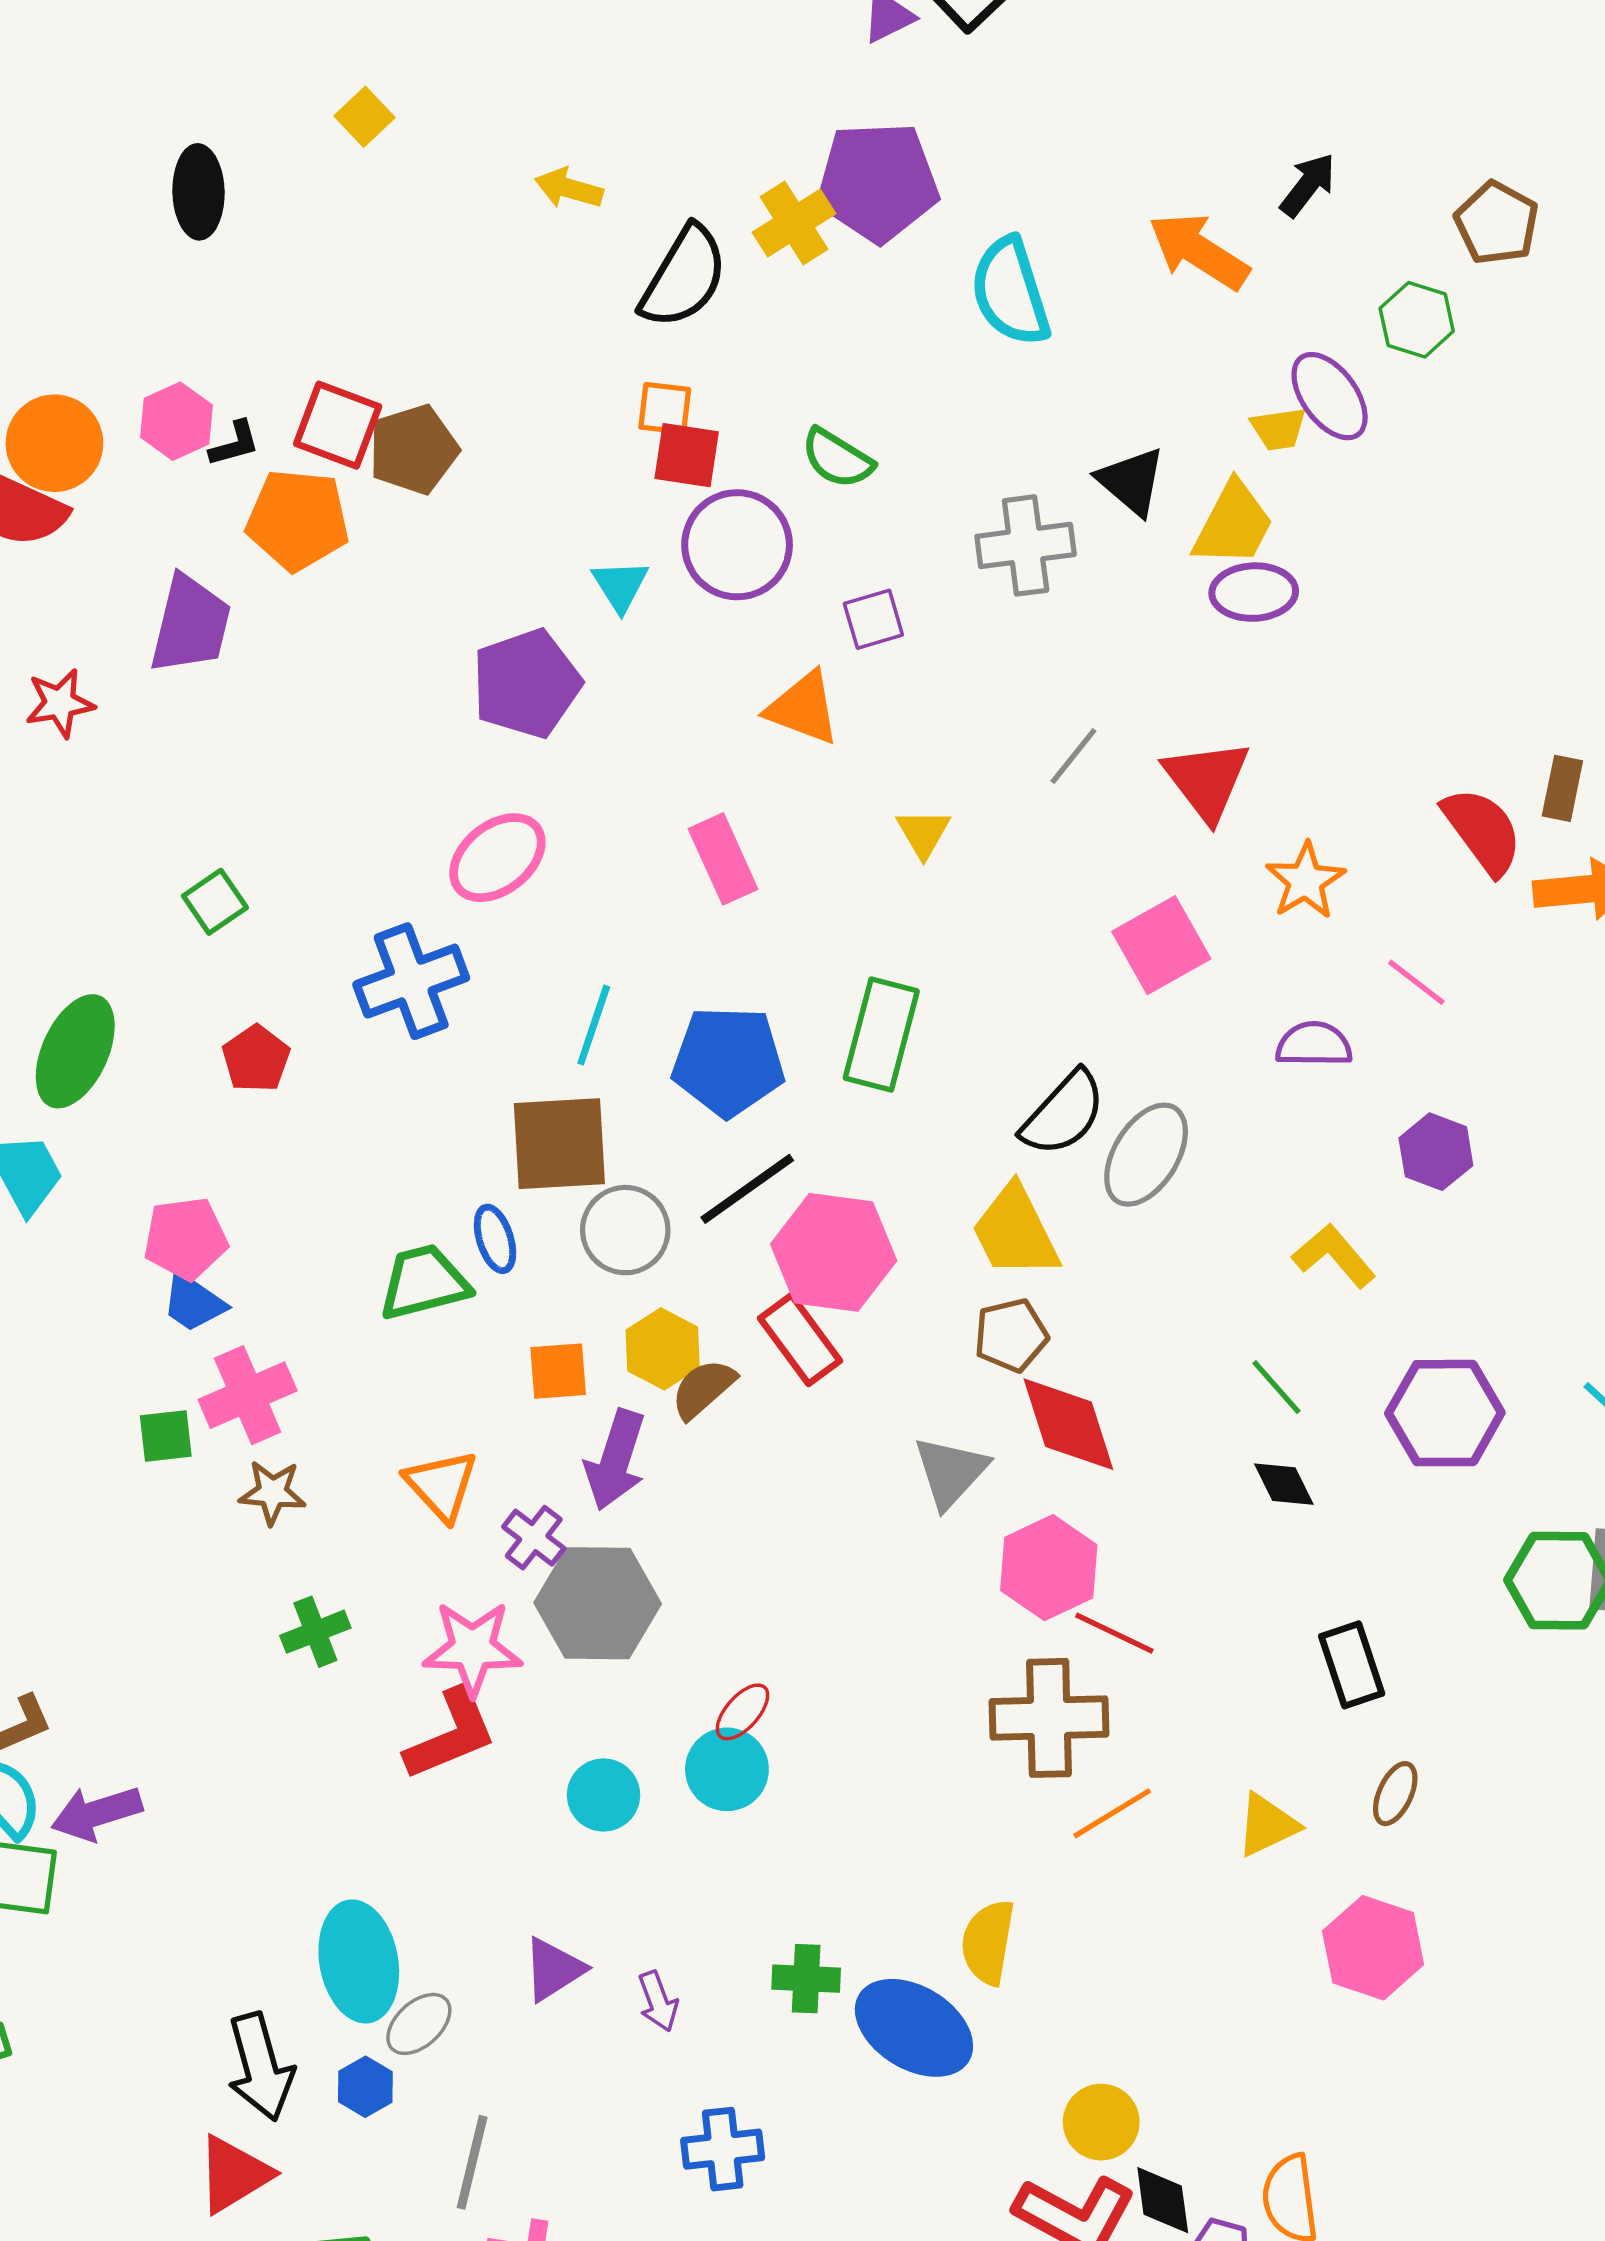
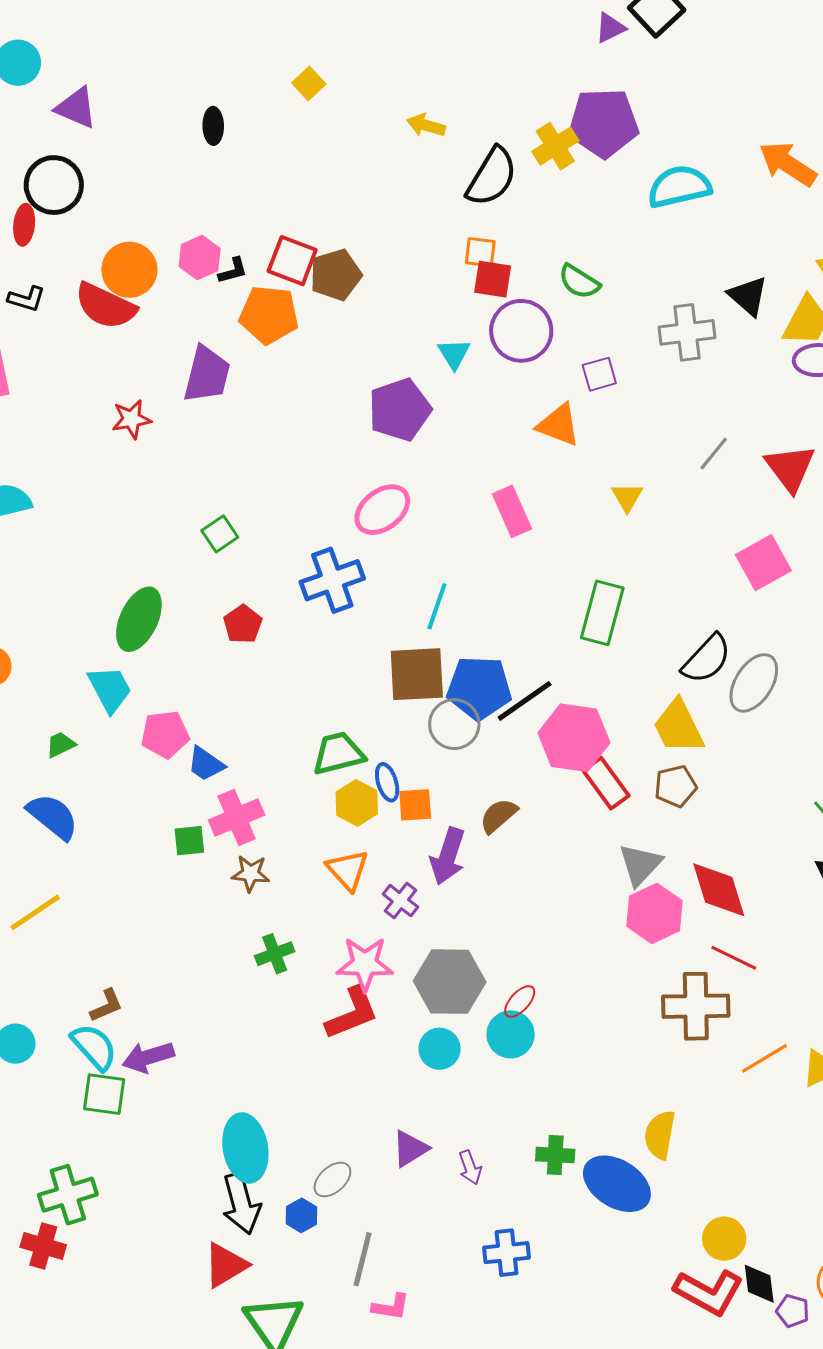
black ellipse: (198, 192) -> (213, 126), size x0.7
cyan semicircle: (1010, 292) -> (679, 187), turned 94
blue pentagon: (728, 1061) -> (479, 688), moved
pink pentagon: (186, 1238) -> (165, 734), moved
blue ellipse: (495, 1239) -> (387, 782), moved
red rectangle: (800, 1339) -> (606, 783), moved
yellow hexagon: (663, 1349) -> (357, 803), moved
red diamond: (1068, 1424) -> (719, 890), moved
pink hexagon: (1049, 1568) -> (655, 913), moved
gray hexagon: (598, 1603) -> (450, 982), moved
orange line: (1112, 1813) -> (765, 1058), moved
cyan ellipse: (359, 1961) -> (245, 1148), moved

